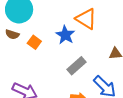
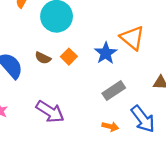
brown semicircle: (12, 34) -> (43, 58), moved

